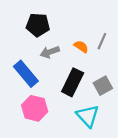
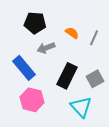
orange semicircle: (81, 47) -> (72, 33), moved

